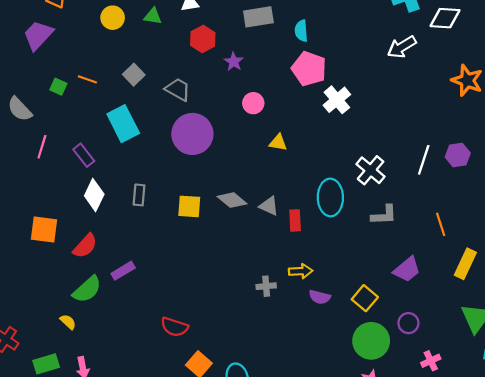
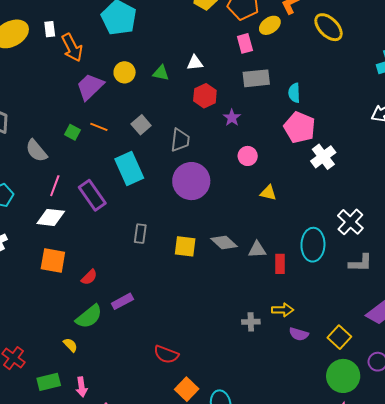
purple trapezoid: (38, 35) -> (90, 87), moved
gray trapezoid: (178, 89) -> (180, 140), turned 65
purple rectangle: (84, 155) -> (92, 195), size x1.4
white diamond: (94, 195) -> (51, 217), moved, turned 68
gray triangle: (269, 206) -> (257, 250), turned -30
red semicircle: (85, 246) -> (89, 277), size x0.7

